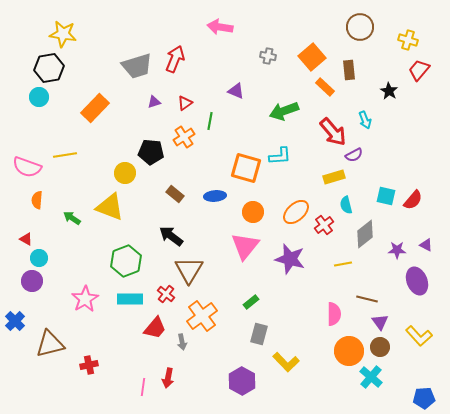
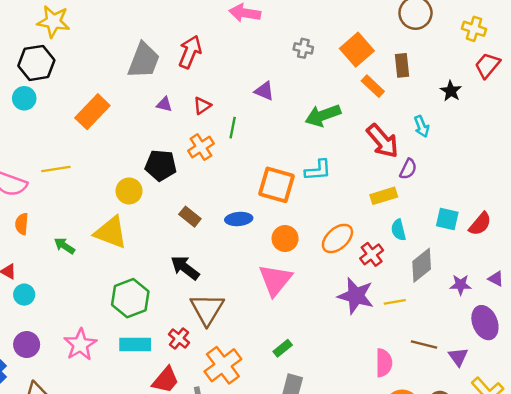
gray trapezoid: (137, 66) -> (144, 61), turned -52
purple triangle: (154, 102) -> (164, 104), turned 32
purple semicircle: (354, 155) -> (408, 169), turned -36
purple star: (290, 259) -> (356, 296), moved
purple circle: (32, 281) -> (27, 345), moved
purple triangle: (380, 322) -> (458, 357), moved

